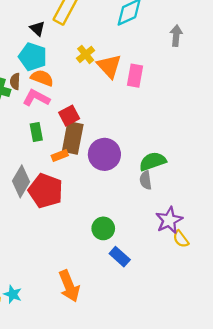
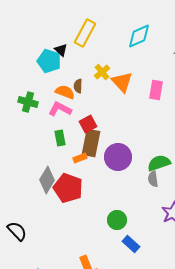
cyan pentagon: (33, 57) -> (49, 61), moved
pink rectangle: (135, 76) -> (156, 90), moved
brown semicircle: (15, 81) -> (78, 86), moved

